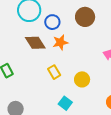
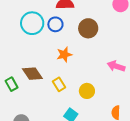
blue circle: (52, 22) -> (55, 24), moved
brown diamond: (35, 43) -> (32, 74), moved

